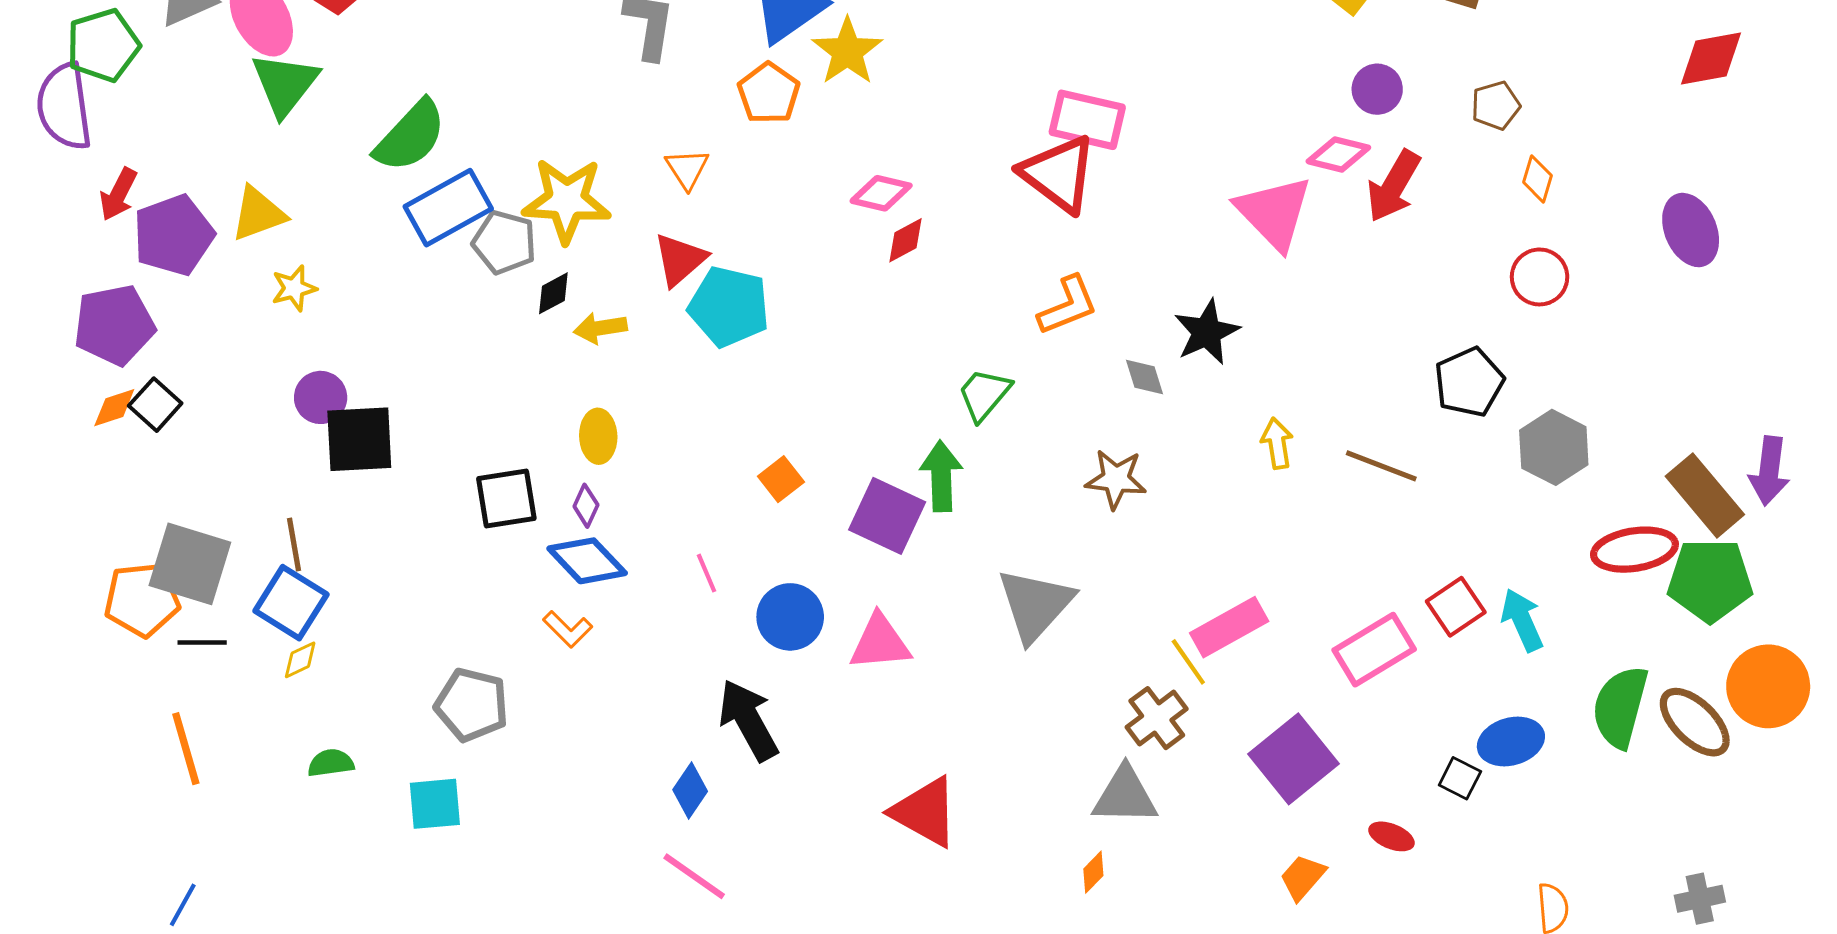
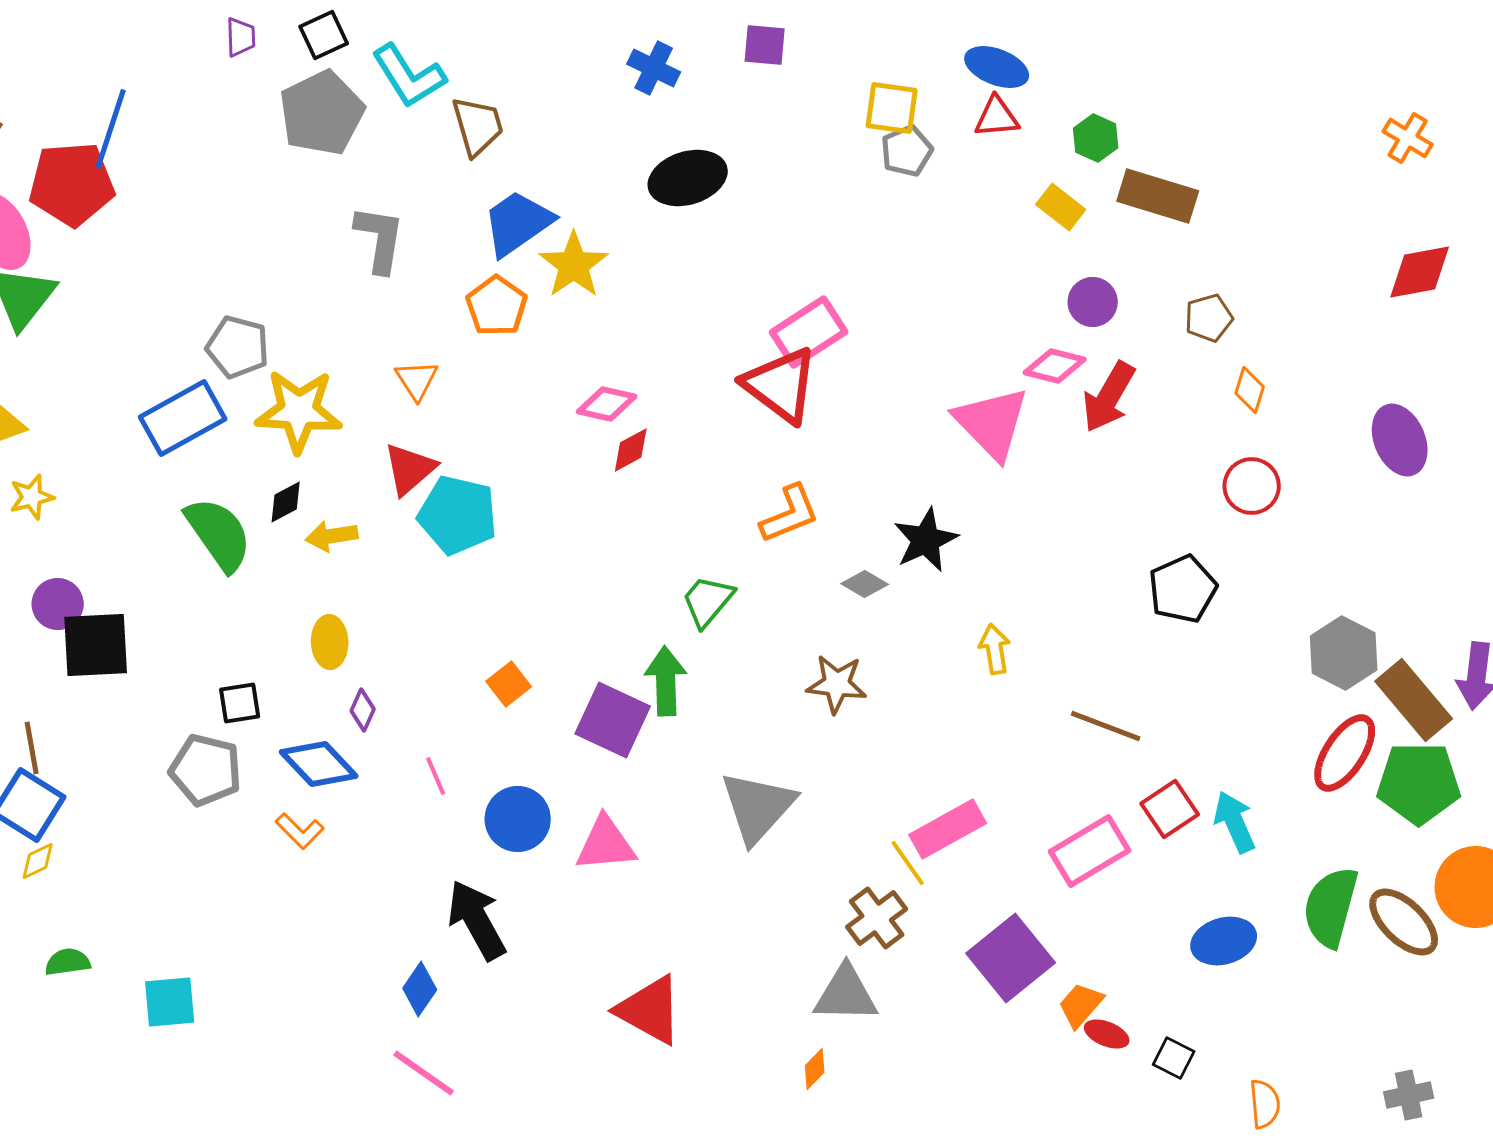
pink rectangle: (1087, 120) -> (809, 332), turned -46
green semicircle: (410, 136) -> (219, 534), moved, turned -78
gray pentagon: (504, 242) -> (238, 347), moved
gray diamond: (1144, 377) -> (865, 584), turned -42
gray hexagon: (1554, 447) -> (1344, 653), moved
brown line: (1381, 466) -> (1106, 726), moved
black square: (506, 499) -> (240, 703), size x0.7
purple diamond: (586, 506) -> (363, 710), moved
red ellipse: (1634, 550) -> (1345, 753), turned -48
gray pentagon: (472, 705) -> (206, 770), moved
black square: (1460, 778) -> (1174, 1058), moved
orange trapezoid: (1303, 877) -> (1081, 1005), moved

